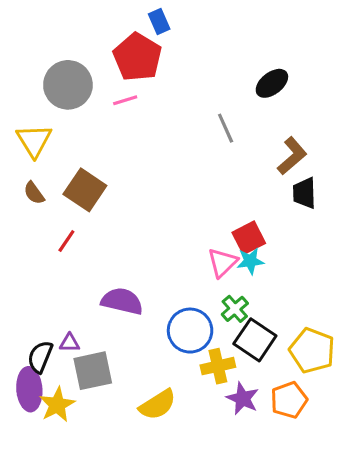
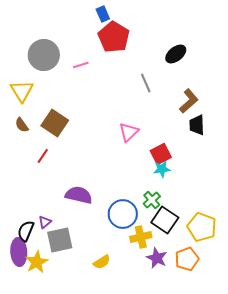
red pentagon: (138, 57) -> (114, 37), moved
pink triangle: (222, 263) -> (129, 132), moved
purple triangle: (70, 343) -> (45, 222), turned -40
yellow semicircle: (158, 405) -> (102, 262), size x0.7

